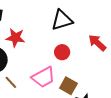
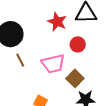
red star: (15, 38) -> (57, 22), moved

